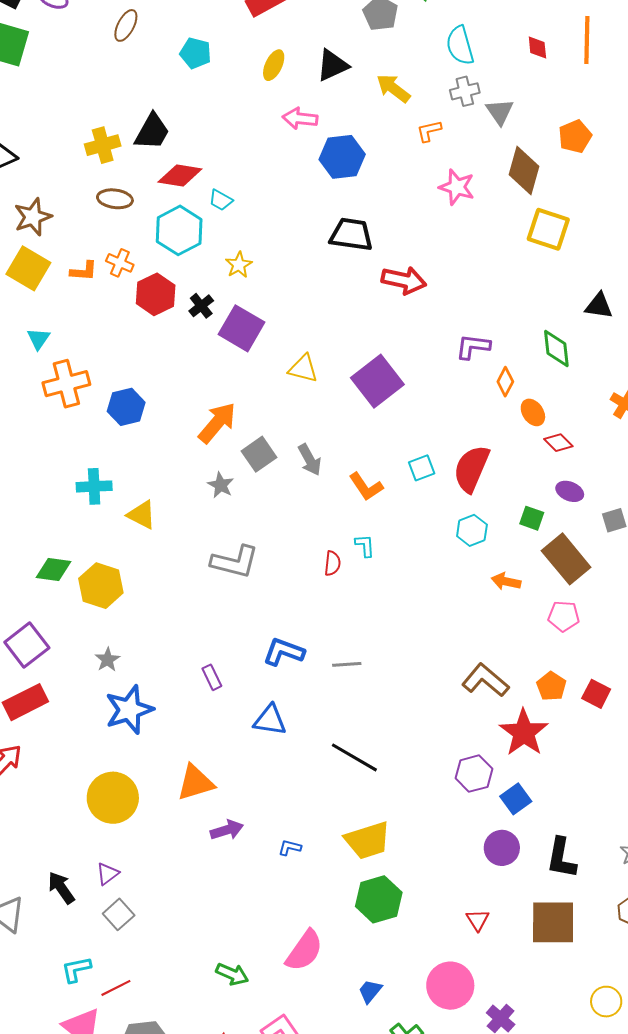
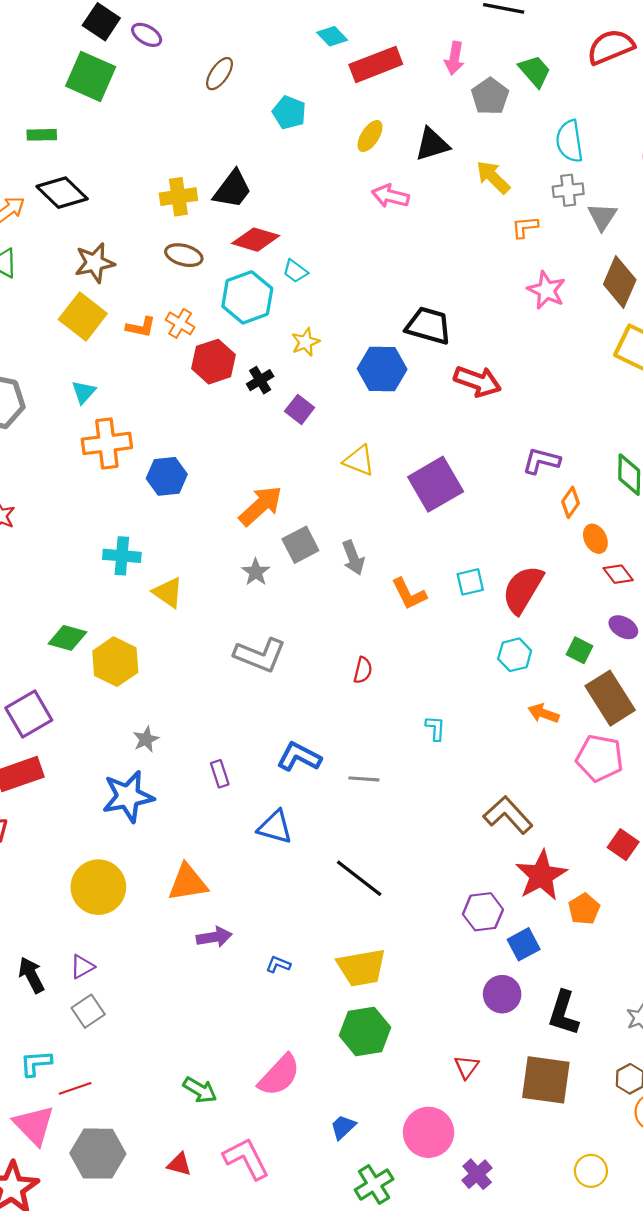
blue hexagon: (342, 157) -> (382, 369), moved
purple square: (242, 328) -> (300, 409), size x0.6
cyan L-shape: (365, 546) -> (435, 728), moved
pink pentagon: (564, 616) -> (600, 758), size x1.4
gray star: (107, 660) -> (146, 739), moved
orange pentagon: (551, 686) -> (584, 909), moved

